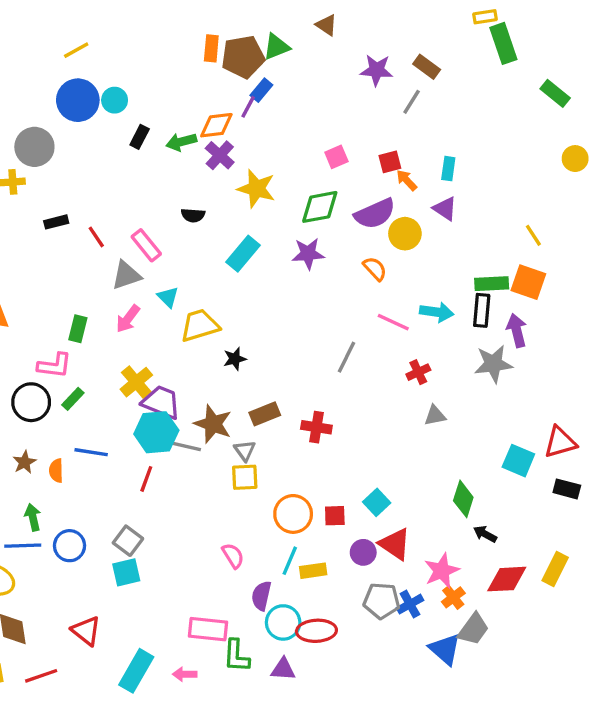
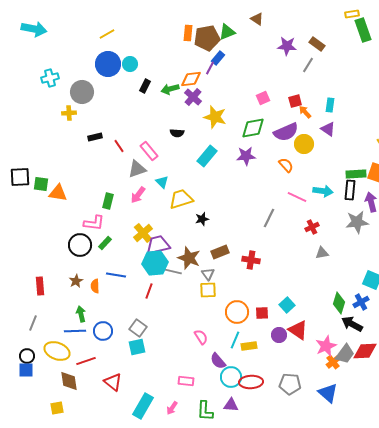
purple trapezoid: (161, 402) -> (158, 245), turned -35
black arrow: (485, 534) -> (352, 324), size x1.5
purple semicircle: (261, 596) -> (218, 361), turned -54
gray pentagon: (382, 601) -> (290, 384), moved
blue cross: (410, 604) -> (361, 302), moved
pink rectangle: (208, 629) -> (186, 381), size x0.7
gray trapezoid: (473, 629) -> (345, 354), moved
green L-shape: (236, 656) -> (205, 411), moved
pink arrow: (185, 674) -> (172, 408), turned -56
red line: (41, 676) -> (86, 361), moved

